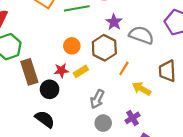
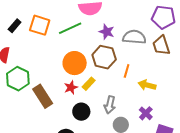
orange circle: (72, 46) -> (75, 63), size x1.5
brown trapezoid: (167, 71) -> (161, 45), moved
black circle: (50, 89) -> (81, 112), moved

